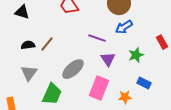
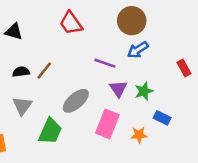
green star: (136, 55) -> (144, 91), moved

